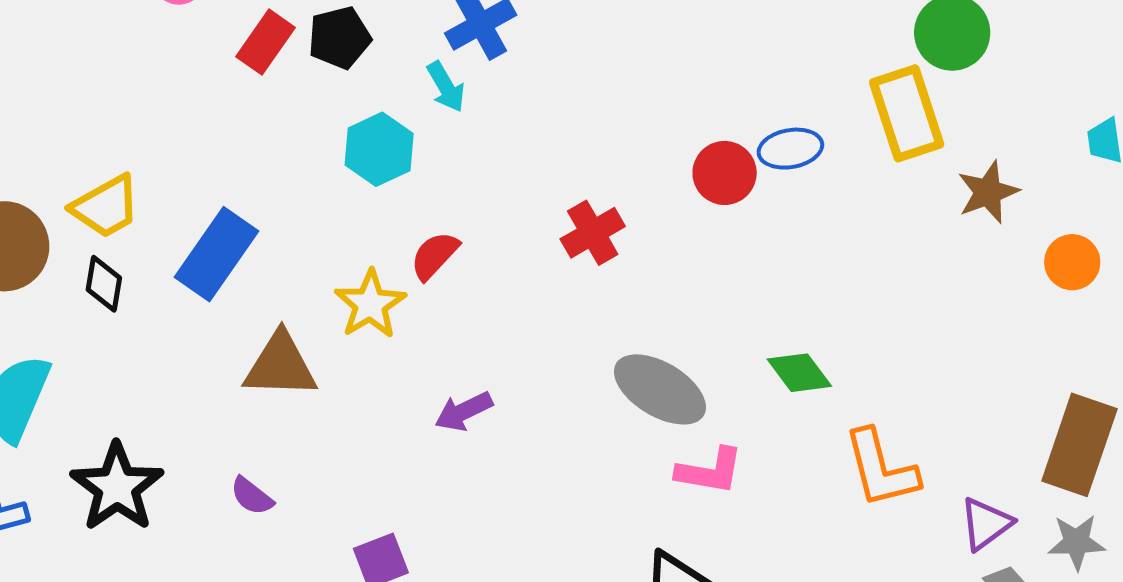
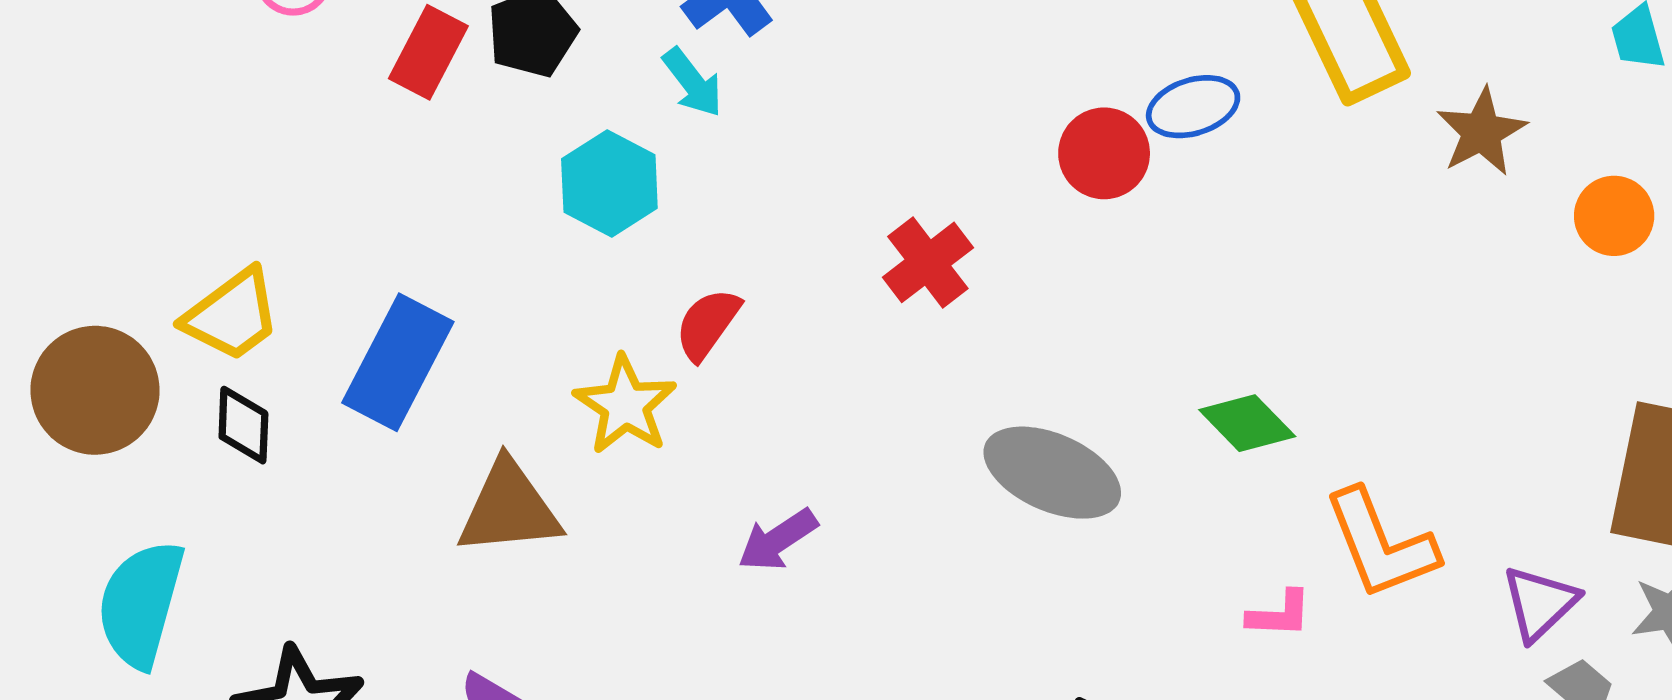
pink L-shape: (710, 471) -> (1279, 614), moved, size x0.7

